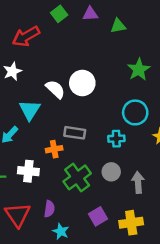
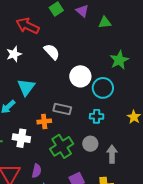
purple triangle: (90, 14) -> (82, 11), turned 40
red arrow: (26, 36) -> (27, 26), turned 50
white circle: (82, 83) -> (80, 76), moved
white semicircle: (55, 89) -> (52, 52), moved
cyan circle: (135, 112) -> (103, 88), moved

